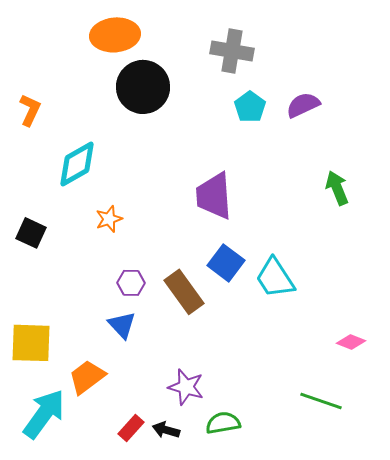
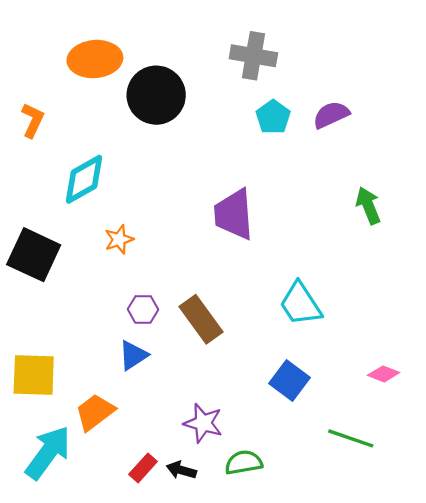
orange ellipse: (115, 35) -> (95, 59), moved
black square: (31, 233) -> (34, 255), size x1.6
blue square: (226, 263) -> (290, 380), moved
blue triangle: (122, 325) -> (133, 355), turned 40

